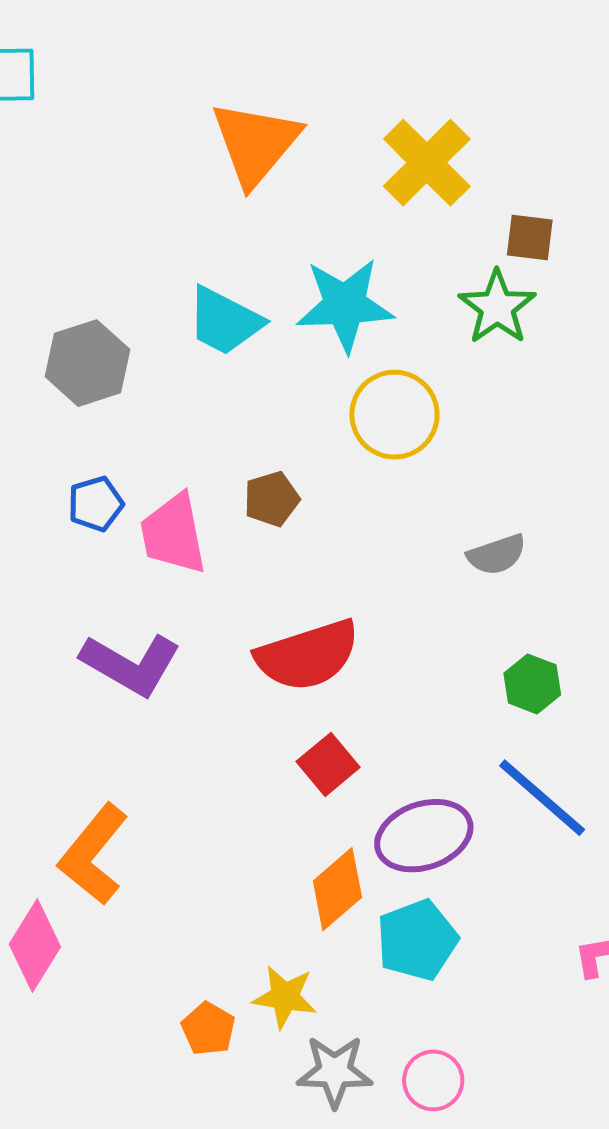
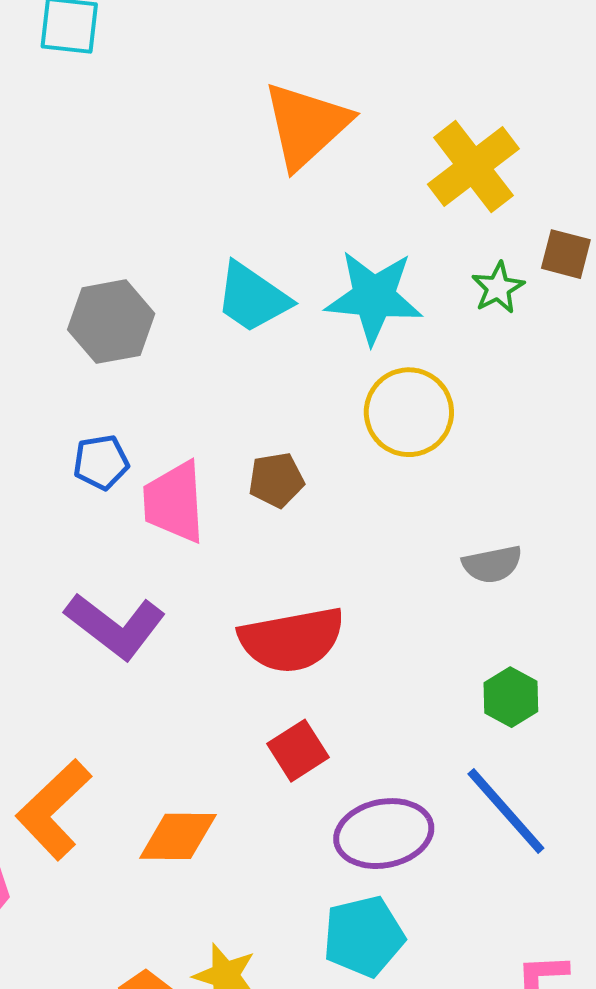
green star: (497, 307) -> (498, 288), moved, size x0.7
orange diamond: (337, 889) -> (178, 836), moved, turned 34

